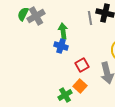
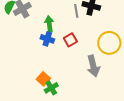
red square: (82, 65) -> (70, 40), moved
orange square: (80, 86) -> (43, 79), moved

